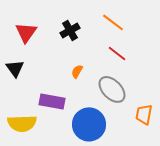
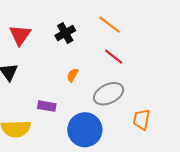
gray ellipse: (112, 89) -> (109, 94), turned -72
purple rectangle: (52, 101) -> (47, 106), size x0.7

